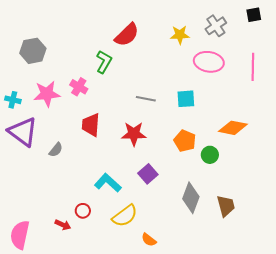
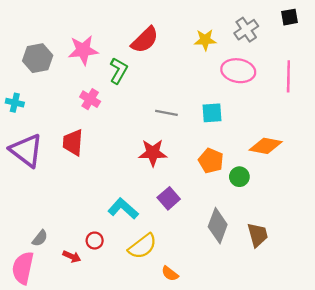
pink star: (47, 94) -> (83, 50), moved
cyan cross: (13, 100) -> (15, 103), moved
red trapezoid: (91, 125) -> (73, 142), moved
gray semicircle: (56, 150) -> (40, 238), moved

